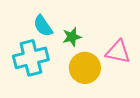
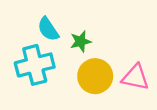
pink triangle: (118, 52) -> (135, 77), moved

